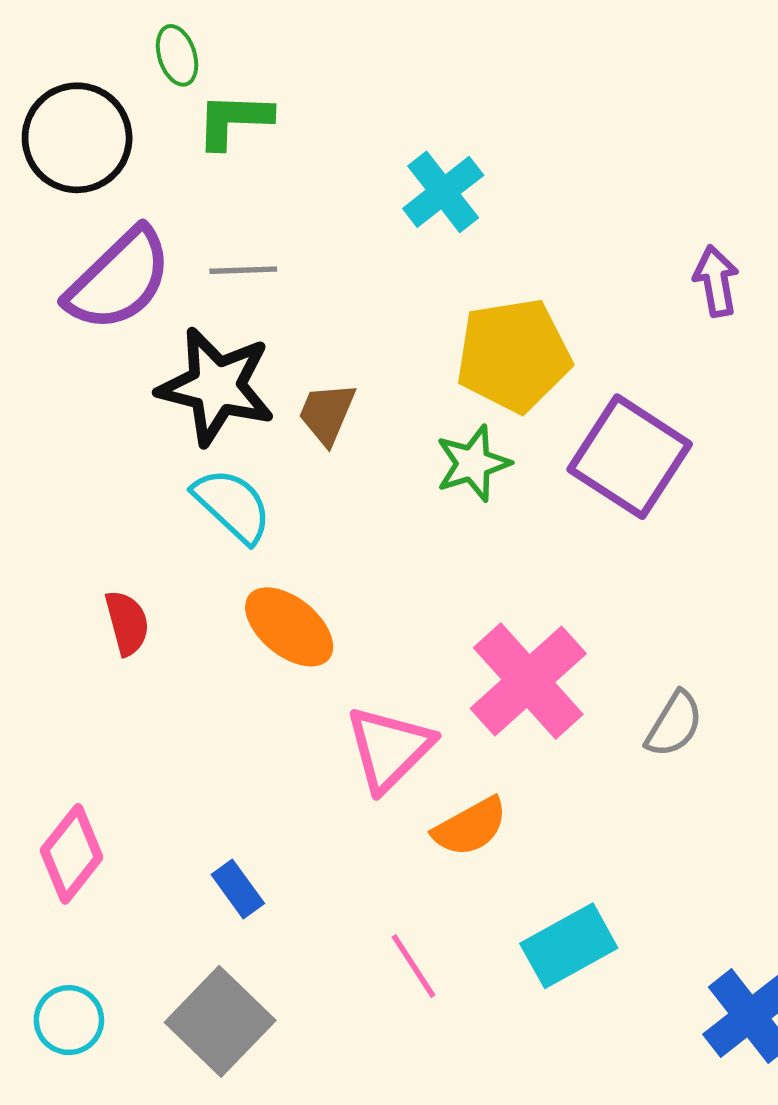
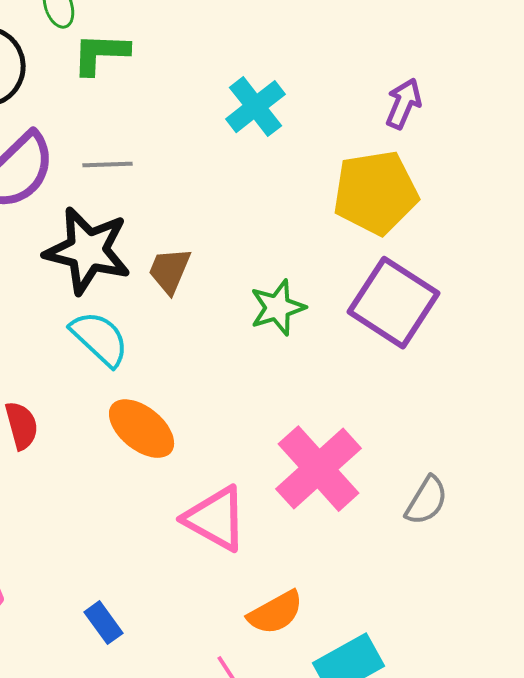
purple arrow: (716, 281) -> (404, 104), moved, turned 33
yellow pentagon: (513, 355) -> (376, 193), moved
pink triangle: (389, 749) -> (216, 519), turned -46
orange semicircle: (470, 827) -> (276, 613), moved

